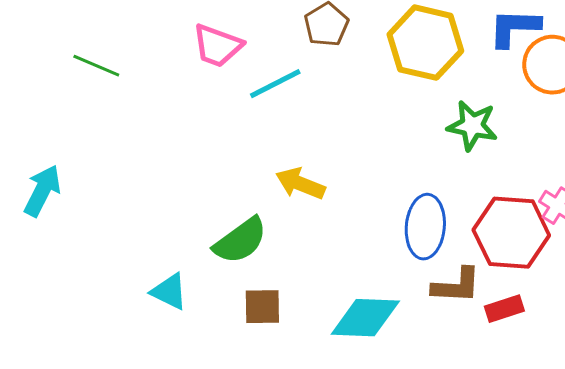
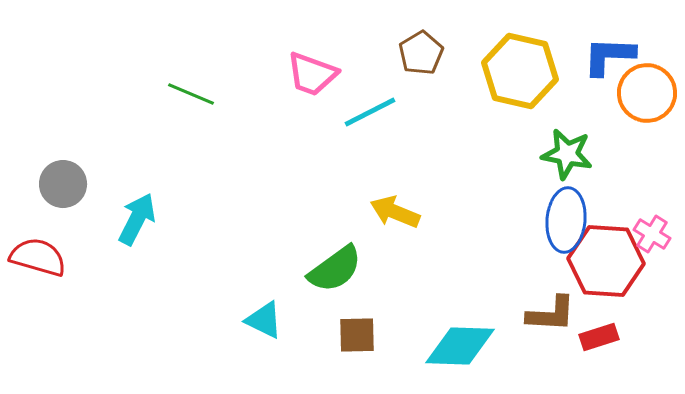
blue ellipse: (425, 227) -> (566, 220), moved

